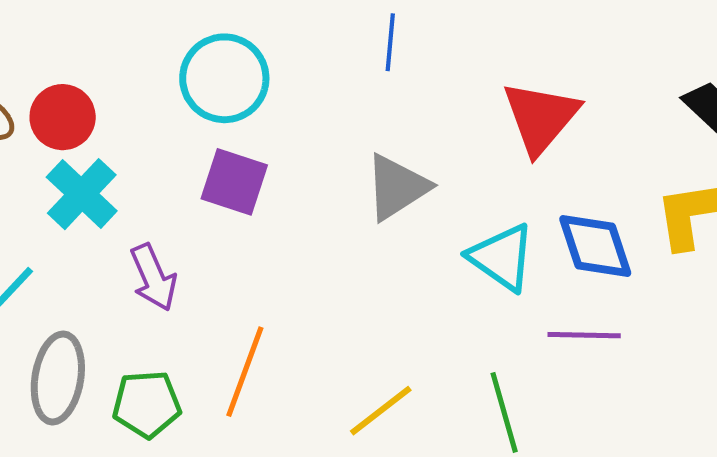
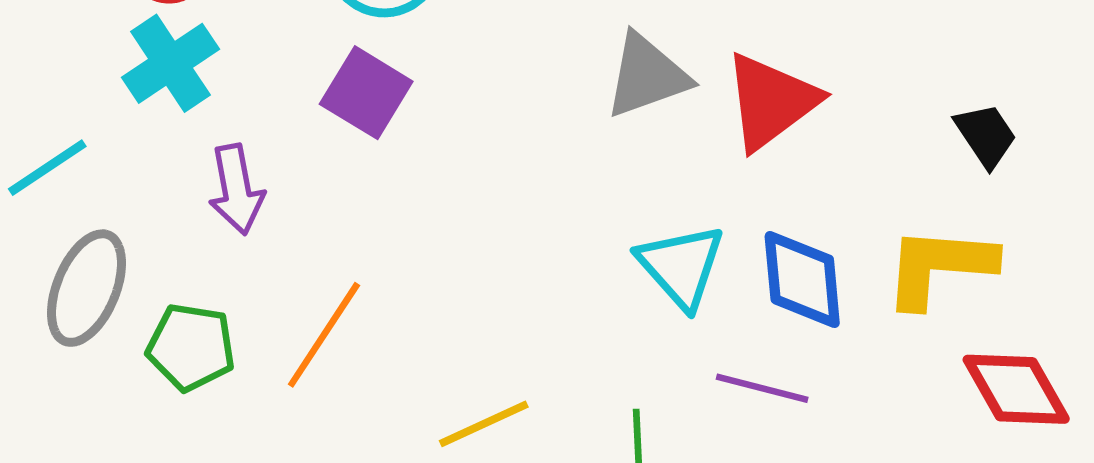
gray triangle: (397, 187) -> (647, 76), moved

